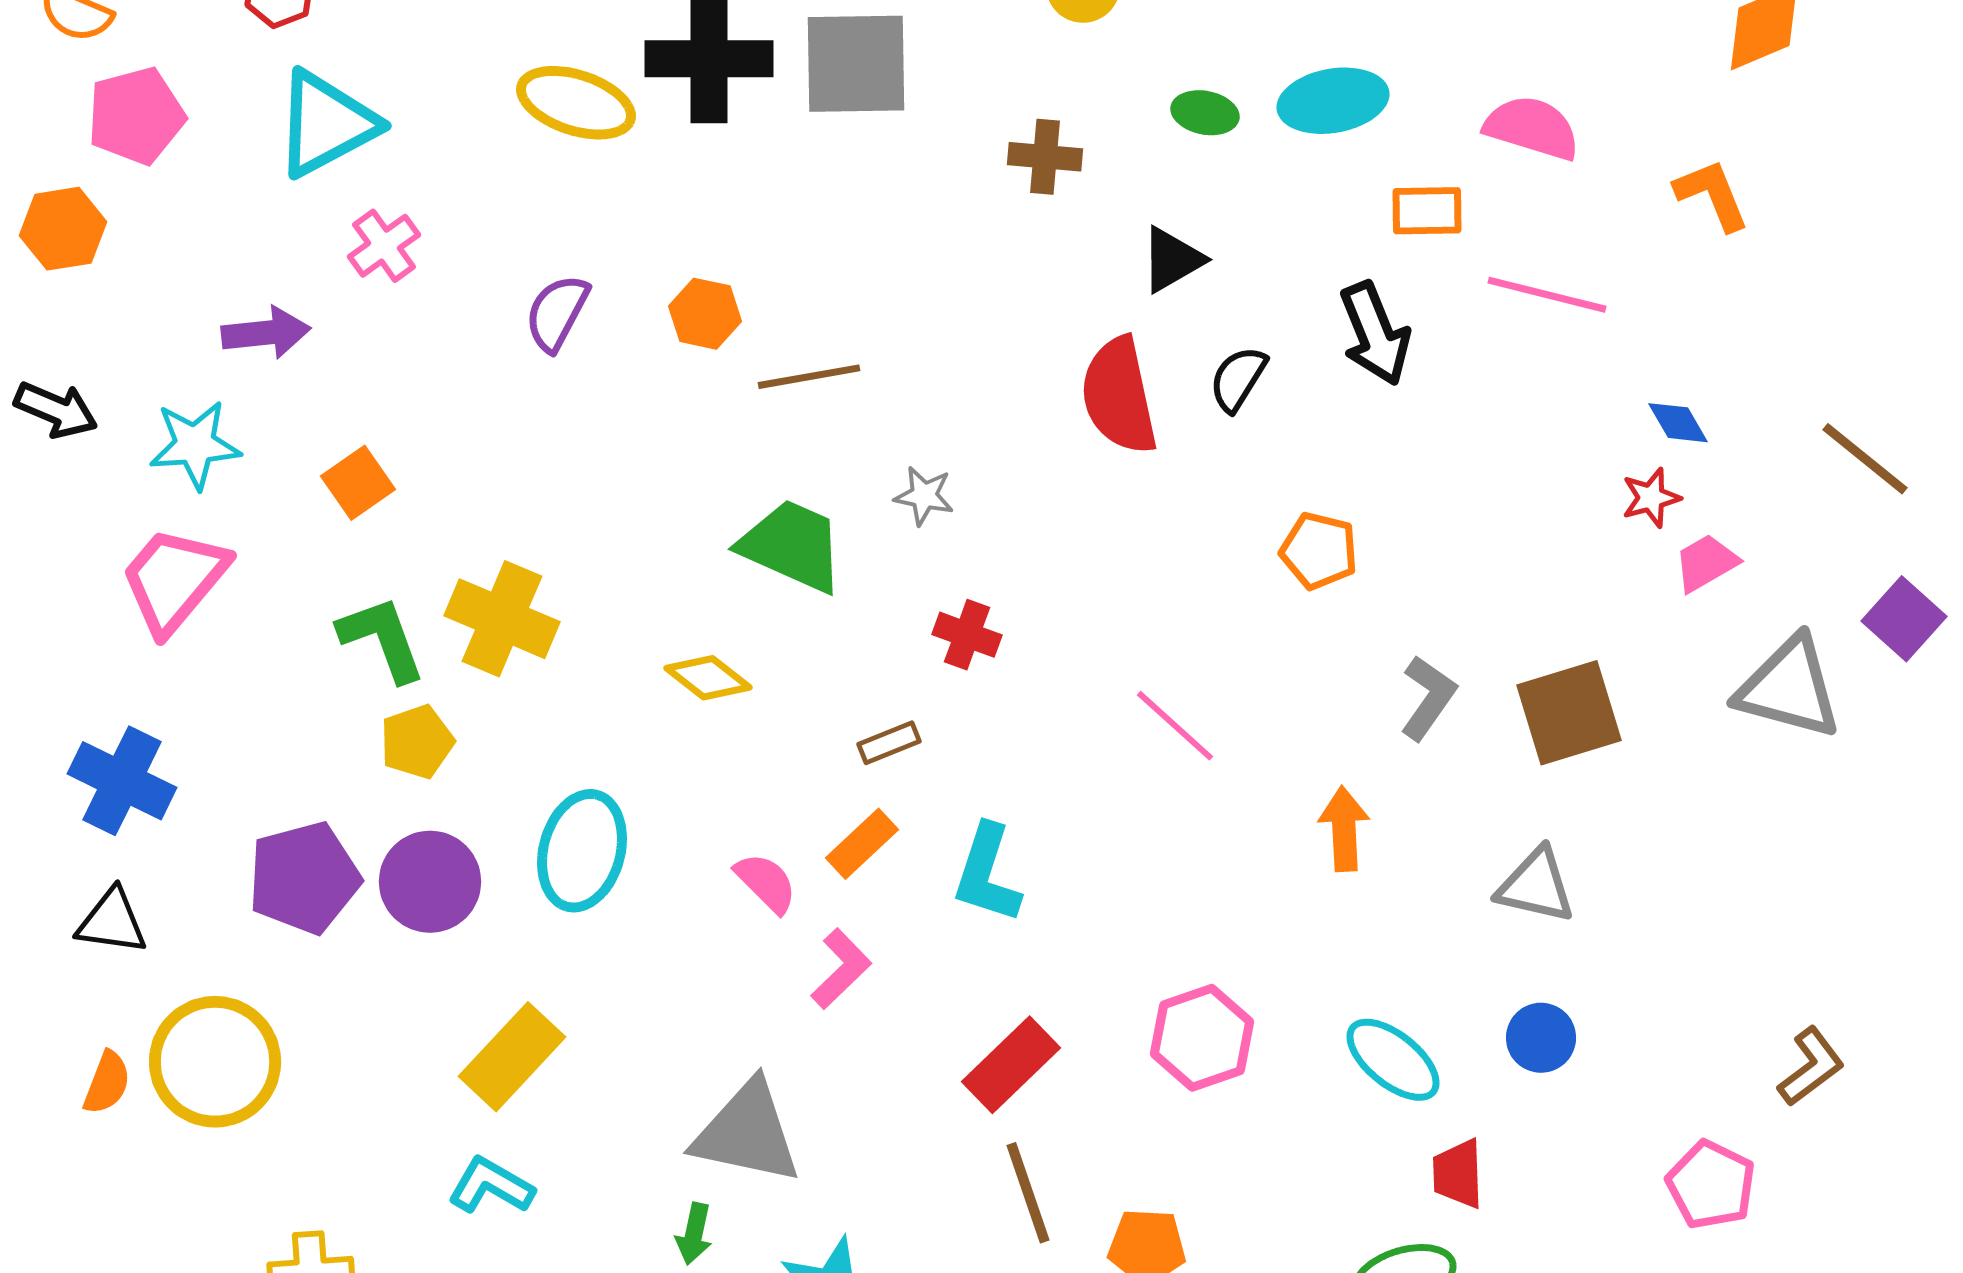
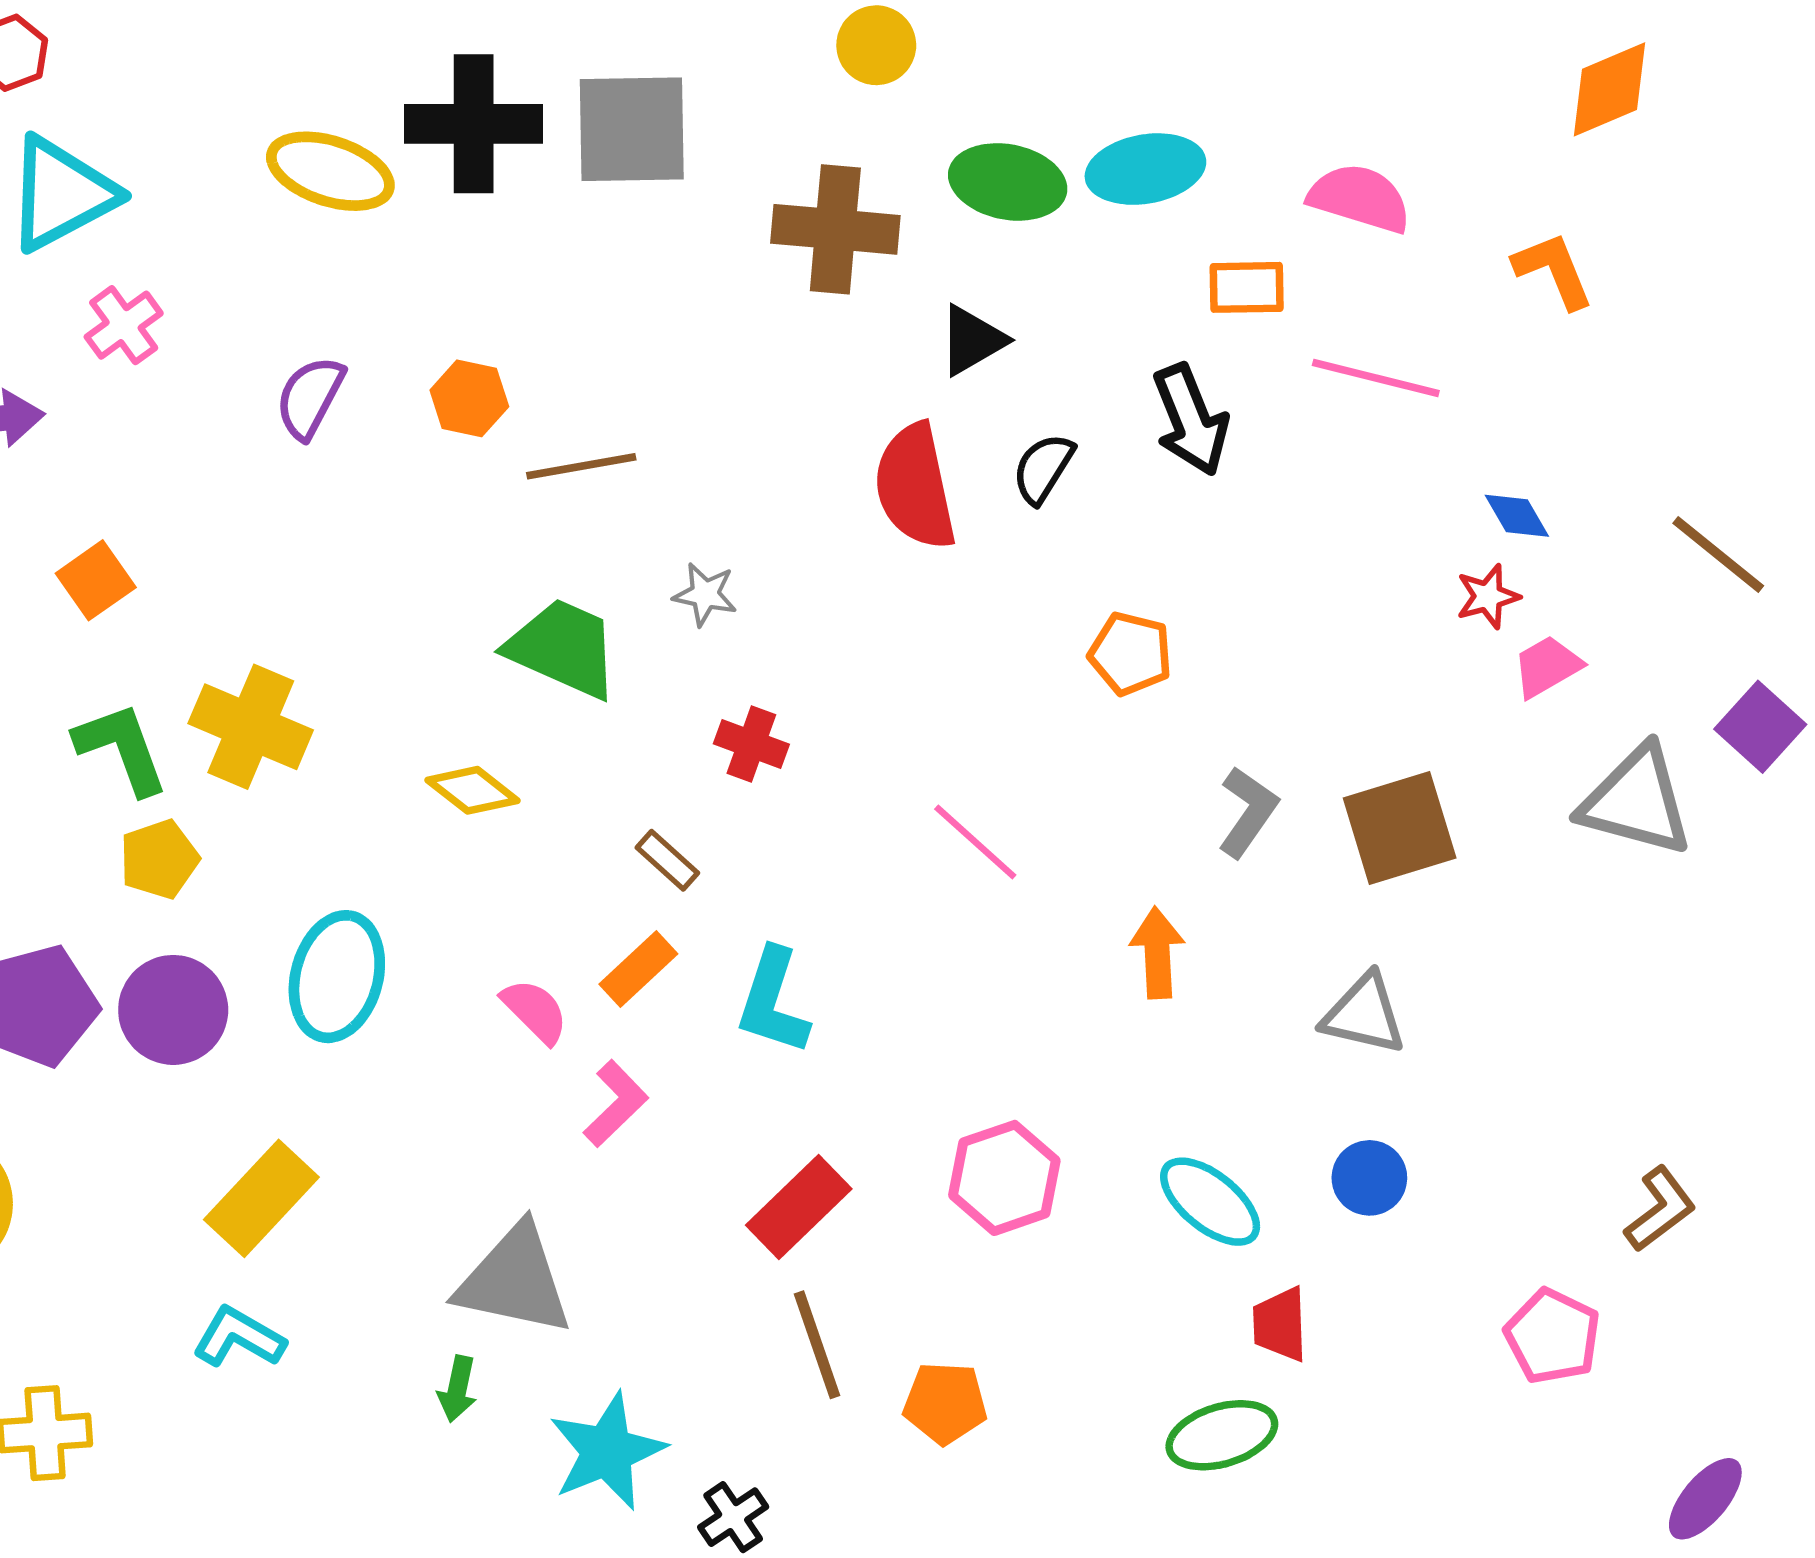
green ellipse: (1205, 113) -> (1008, 182), size x1.6
brown cross: (1045, 157) -> (835, 229), size x1.6
brown rectangle: (889, 743) -> (667, 860), turned 64

